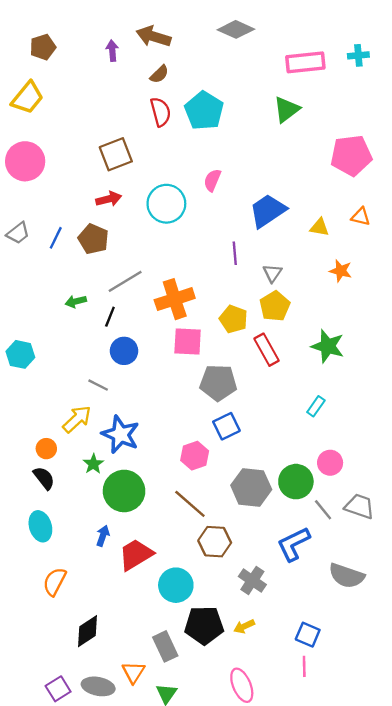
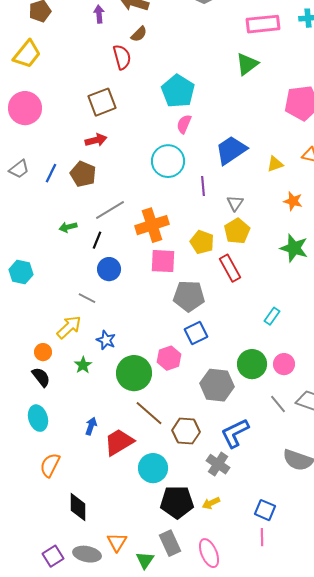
cyan pentagon: (204, 111) -> (178, 91), moved
red semicircle: (161, 112) -> (122, 57), moved
cyan circle: (166, 204) -> (168, 161), moved
yellow triangle: (319, 227) -> (275, 164), turned -30
green star: (328, 346) -> (294, 248), moved
blue star: (120, 434) -> (106, 340), size x0.6
green circle: (296, 482) -> (252, 364), moved
green circle: (124, 491) -> (134, 373), moved
brown line: (190, 504) -> (149, 413), moved
blue L-shape: (294, 544) -> (235, 433), moved
black diamond: (88, 631) -> (78, 507), turned -56
gray rectangle: (165, 646) -> (170, 543), moved

